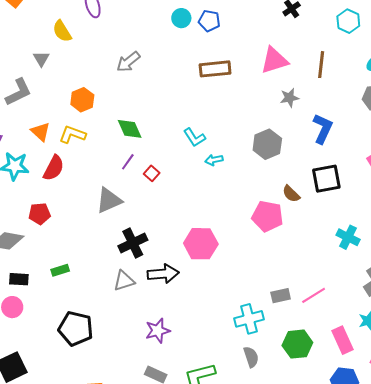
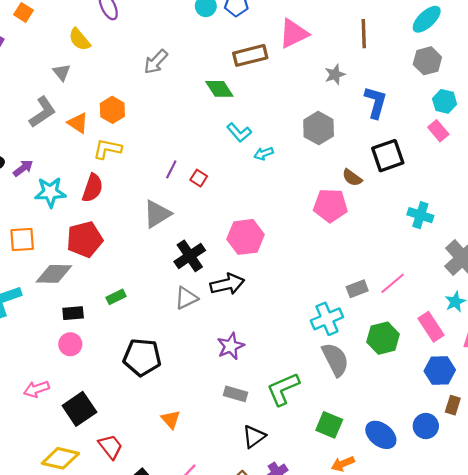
pink triangle: (274, 60) -> (294, 34), moved
green diamond: (130, 129) -> (219, 89), moved
orange triangle: (41, 132) -> (78, 123), moved
red pentagon: (40, 214) -> (85, 239), size x1.5
pink hexagon: (201, 244) -> (245, 237), moved
gray semicircle: (251, 357) -> (335, 359), size x1.5

